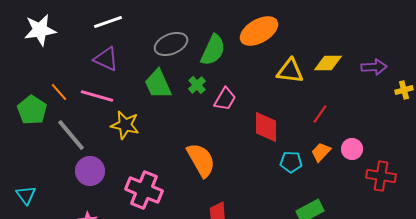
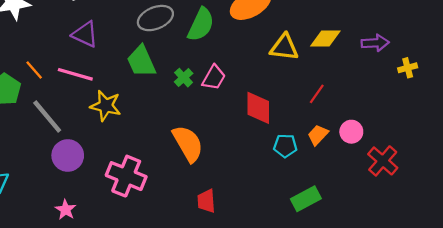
green cross: (197, 85) -> (184, 78), moved
red cross: (381, 176) -> (383, 161), turned 32

